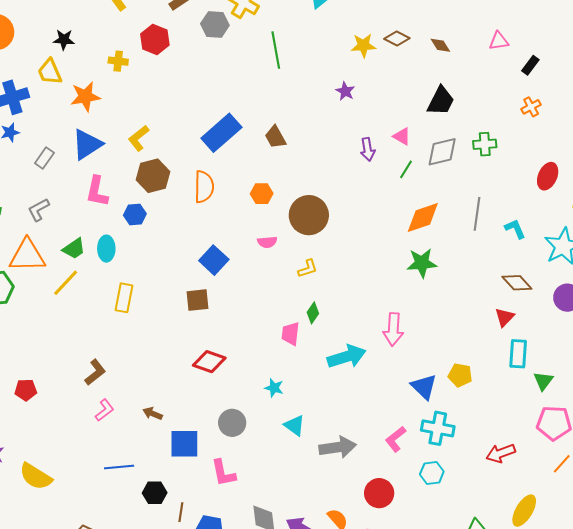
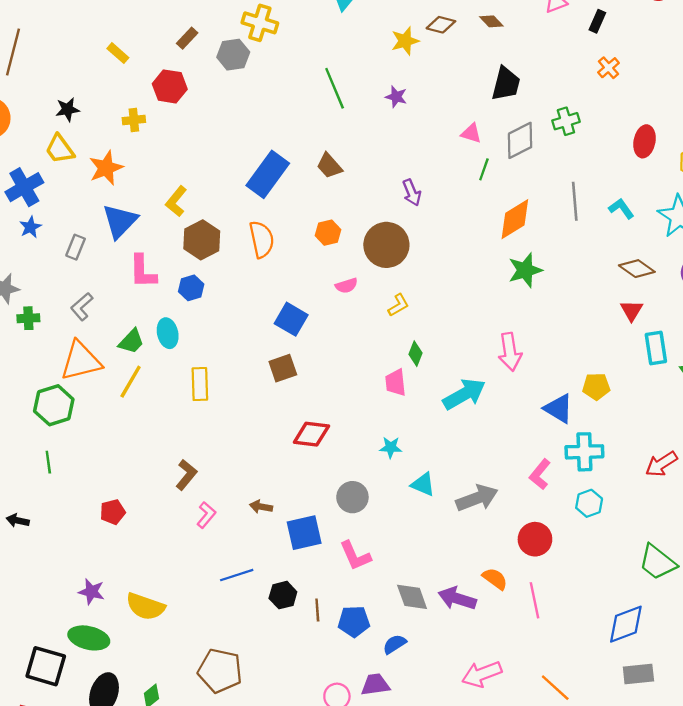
green line: (276, 50) -> (335, 88), moved
purple arrow: (368, 149) -> (412, 193), moved

